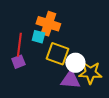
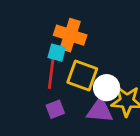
red line: (19, 45) -> (51, 73), moved
purple square: (18, 62) -> (55, 109), moved

